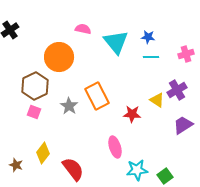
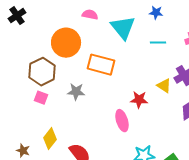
blue star: (148, 37) -> (156, 13), moved
orange rectangle: (97, 96) -> (101, 65), moved, turned -48
gray star: (69, 106) -> (76, 92), turned -30
pink ellipse: (115, 147) -> (122, 121), moved

